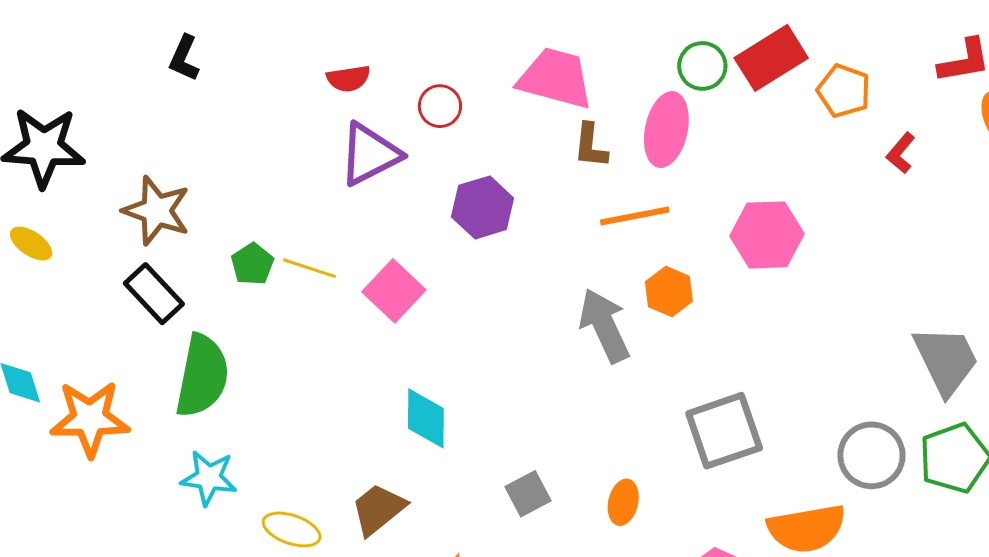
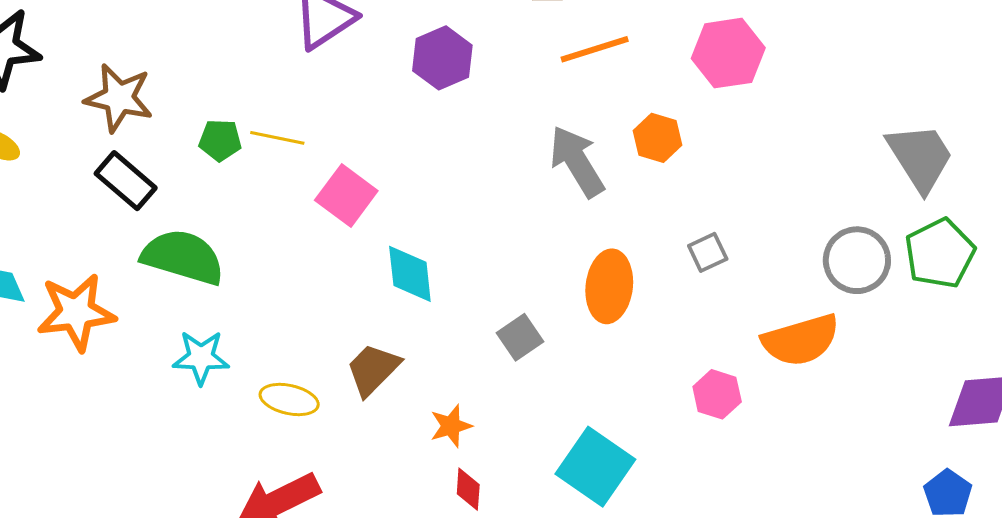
green pentagon: (252, 264) -> (220, 140), turned -30
pink square: (394, 291) -> (346, 195), moved
orange hexagon: (669, 292) -> (658, 138), moved
green semicircle: (202, 376) -> (183, 257), turned -78
gray square: (724, 431) -> (708, 252), size x0.5
orange ellipse: (623, 502) -> (609, 286), moved, size x1.6

